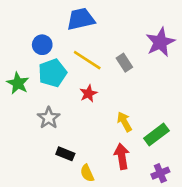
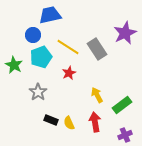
blue trapezoid: (81, 19) -> (50, 15), moved
gray rectangle: (124, 63) -> (97, 49), size x1.5
yellow semicircle: (87, 173) -> (69, 123), moved

